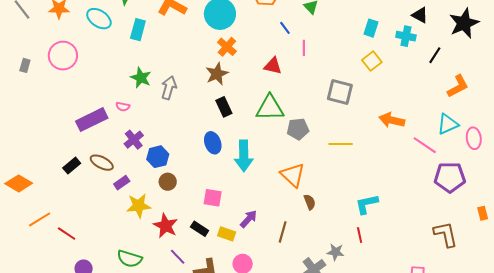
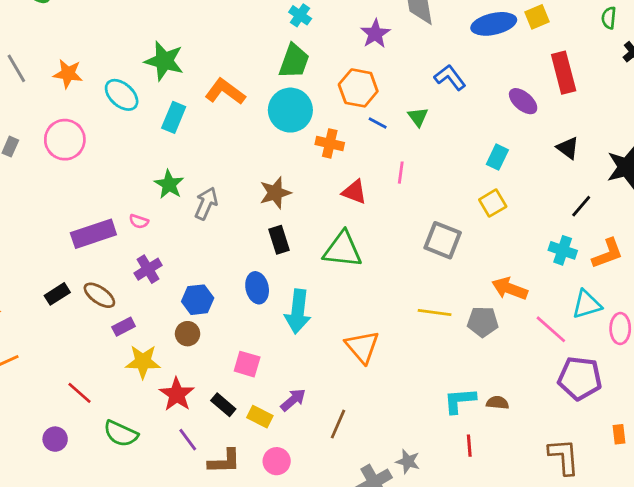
blue line: (285, 28) -> (378, 123), moved, turned -32
cyan cross: (406, 36) -> (563, 250), moved
orange cross: (227, 47) -> (330, 143), moved, turned -36
gray pentagon: (298, 129) -> (483, 322), moved
blue hexagon: (158, 157) -> (198, 300), moved
brown semicircle: (310, 202) -> (497, 403), moved, turned -70
red line: (67, 234) -> (80, 393), moved
red line: (360, 235) -> (469, 446), moved

